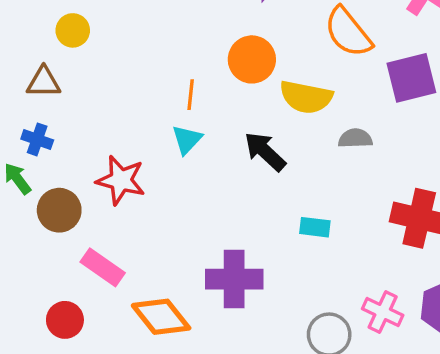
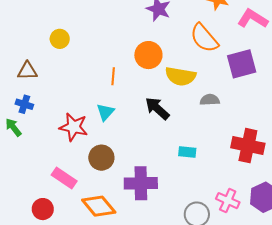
yellow circle: (73, 30) -> (60, 39), moved
cyan triangle: (187, 140) -> (105, 112), moved
brown circle: (59, 210) -> (101, 158), moved

